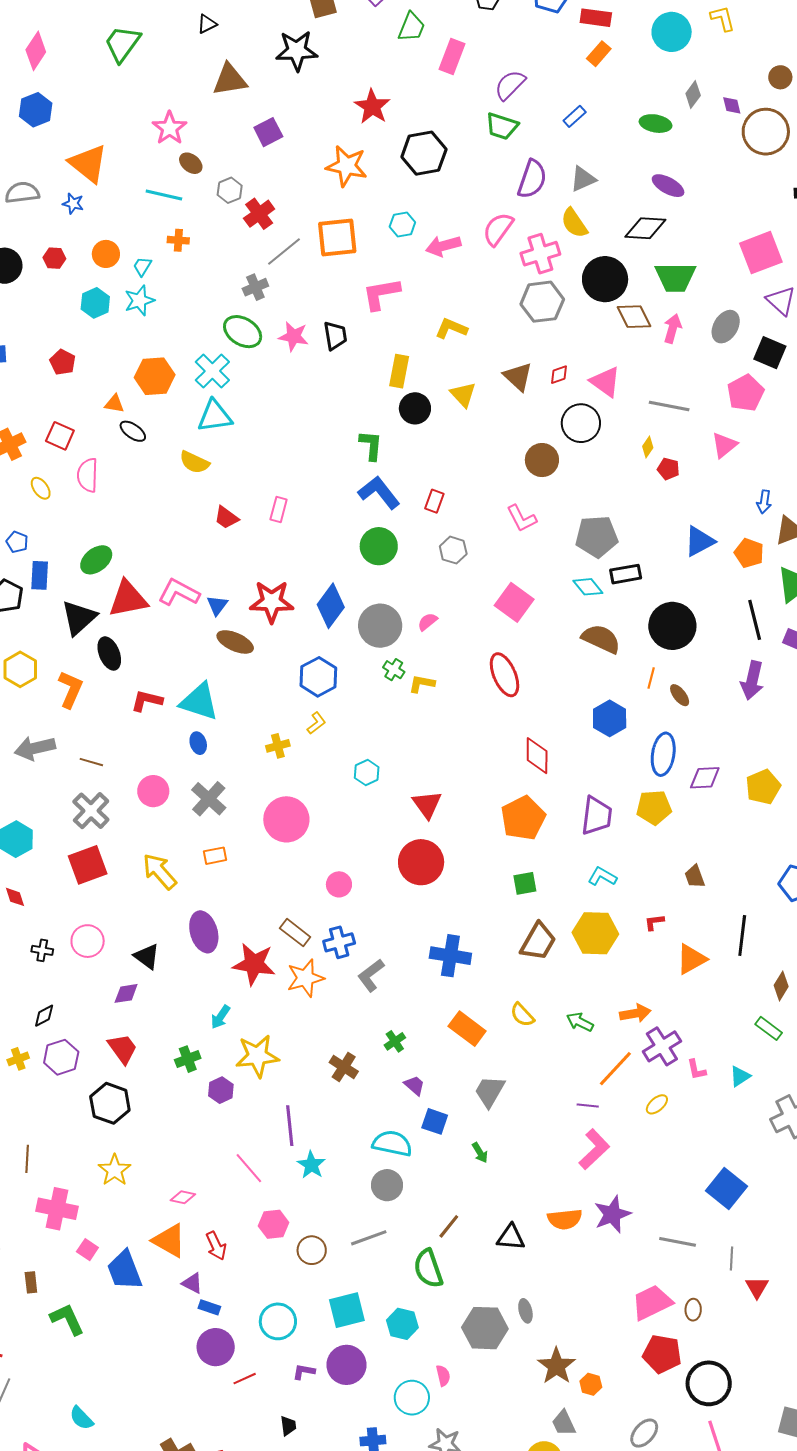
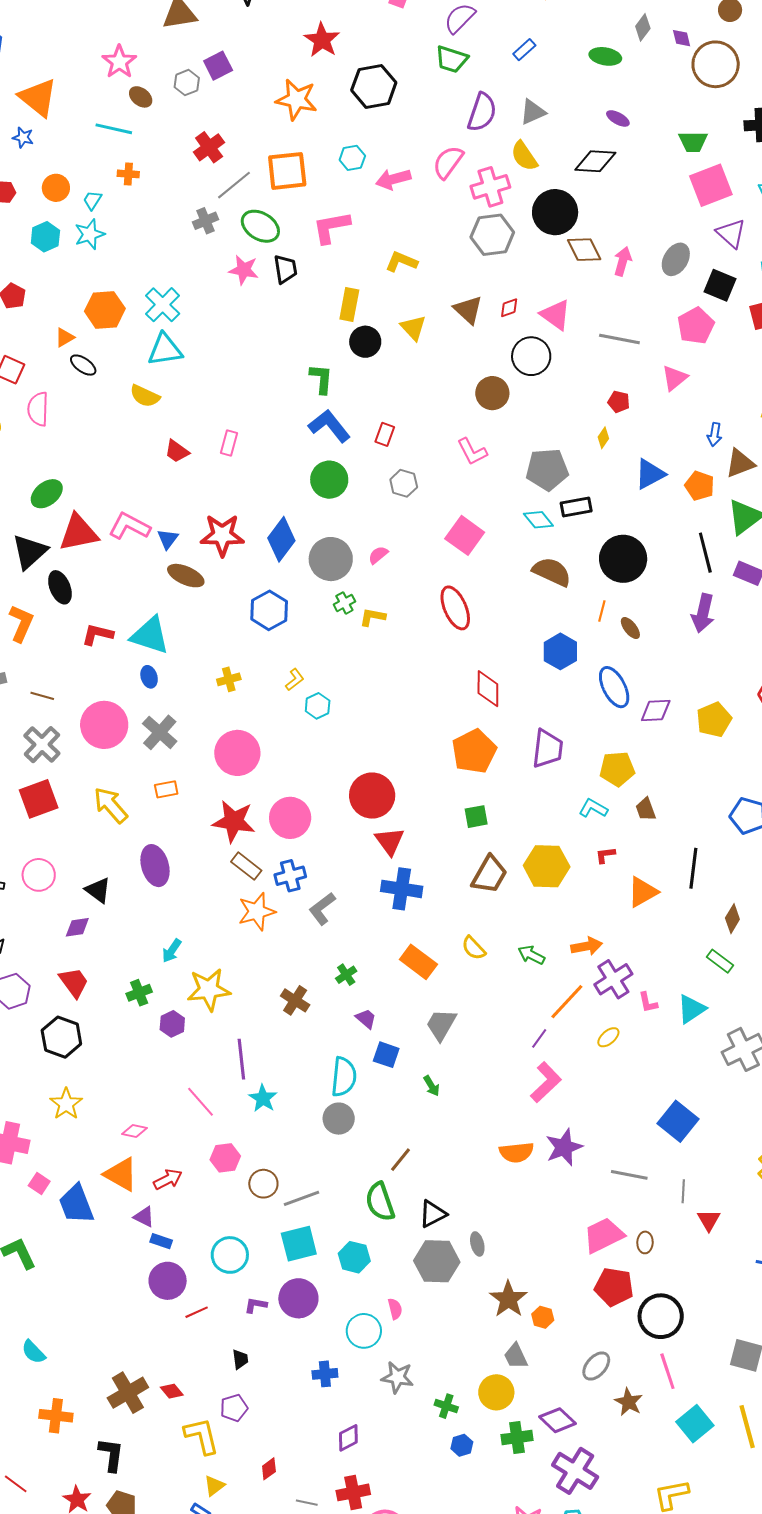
purple ellipse: (668, 186) -> (618, 118), size x0.7
gray hexagon: (230, 190) -> (187, 83), moved
green trapezoid: (675, 277) -> (693, 142), moved, size x0.7
green ellipse: (243, 332) -> (260, 226), moved
orange triangle: (114, 404) -> (65, 337), turned -40
yellow diamond: (648, 447) -> (603, 438), moved
green cross: (394, 670) -> (344, 603), turned 30
yellow L-shape: (316, 723) -> (295, 680), moved
blue ellipse: (663, 754) -> (614, 687), turned -36
pink circle: (153, 791) -> (104, 725), size x1.5
red triangle: (427, 804) -> (390, 841), moved
yellow pentagon: (654, 807) -> (617, 769), moved
cyan L-shape: (602, 877) -> (593, 808), moved
pink circle: (339, 884) -> (290, 818), size x1.6
red star: (254, 964) -> (234, 821), moved
cyan triangle: (740, 1076) -> (691, 1009), size x1.4
purple line: (588, 1105) -> (539, 1038), turned -60
cyan semicircle: (392, 1143) -> (344, 1077), turned 84
black triangle: (511, 1237) -> (433, 1214), moved, turned -32
gray line: (369, 1238) -> (301, 1198), moved
red arrow: (216, 1246) -> (168, 1179), turned -92

